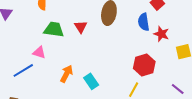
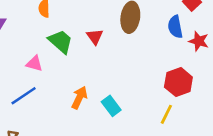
green trapezoid: (54, 29) -> (60, 41), turned 35
pink triangle: (39, 52) -> (34, 64), moved

